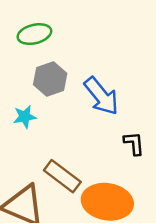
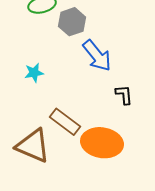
gray hexagon: (50, 79) -> (72, 22), moved

